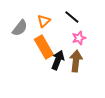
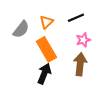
black line: (72, 17) -> (76, 18), turned -63
black arrow: (58, 60) -> (44, 74), moved

